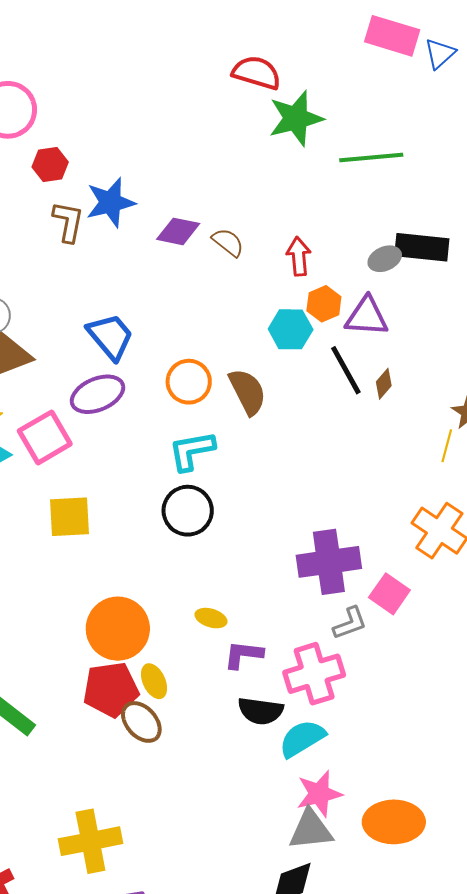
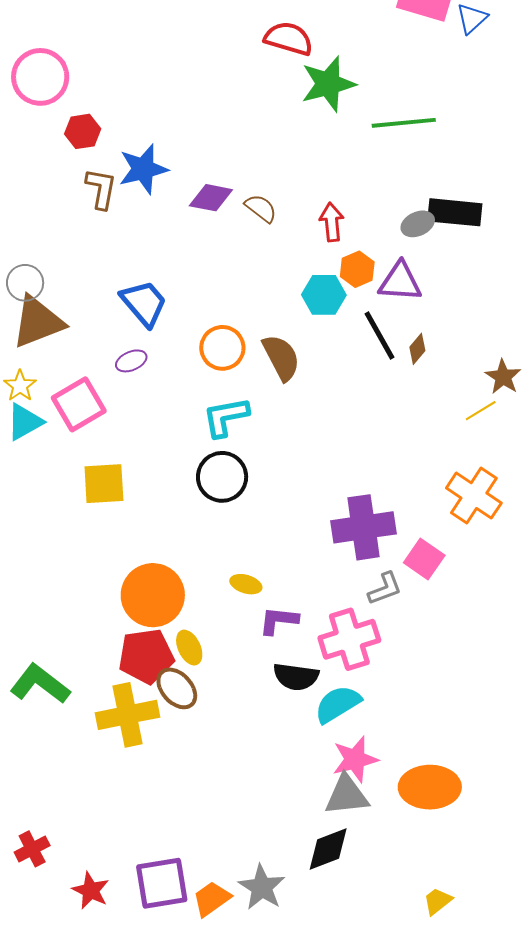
purple ellipse: (98, 394) -> (131, 361), size x0.6
yellow line: (447, 446) -> (481, 411), turned 44
yellow cross: (90, 841) -> (128, 715), moved

